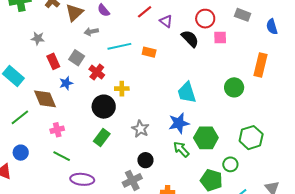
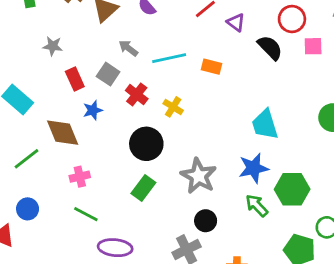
gray arrow: (91, 32) -> (128, 48), moved, turned 48
yellow cross: (122, 89) -> (173, 107), moved, turned 32
gray star: (140, 129) -> (199, 176), size x1.4

